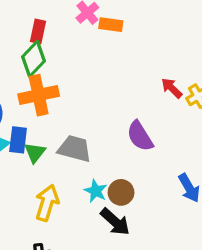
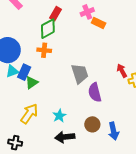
orange cross: (39, 95) -> (44, 50), size x0.6
gray trapezoid: (75, 149) -> (80, 74), moved, turned 40
brown circle: (121, 192) -> (92, 124), moved
black arrow: (115, 222) -> (65, 137), turned 114

